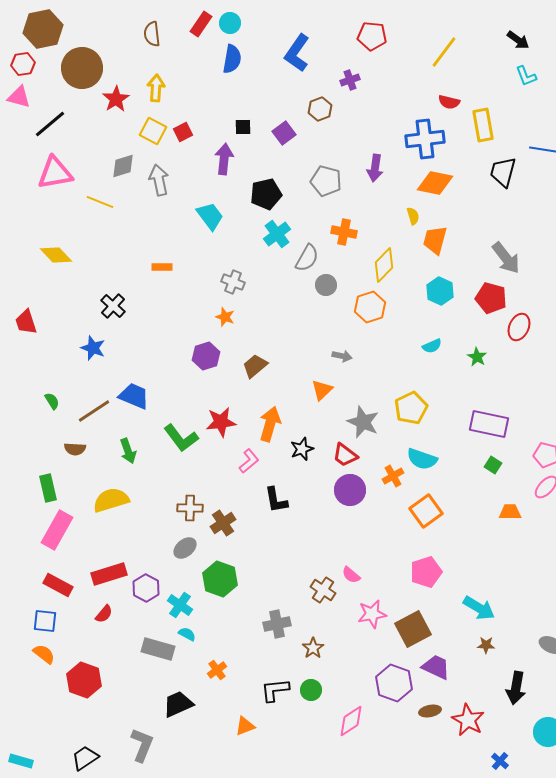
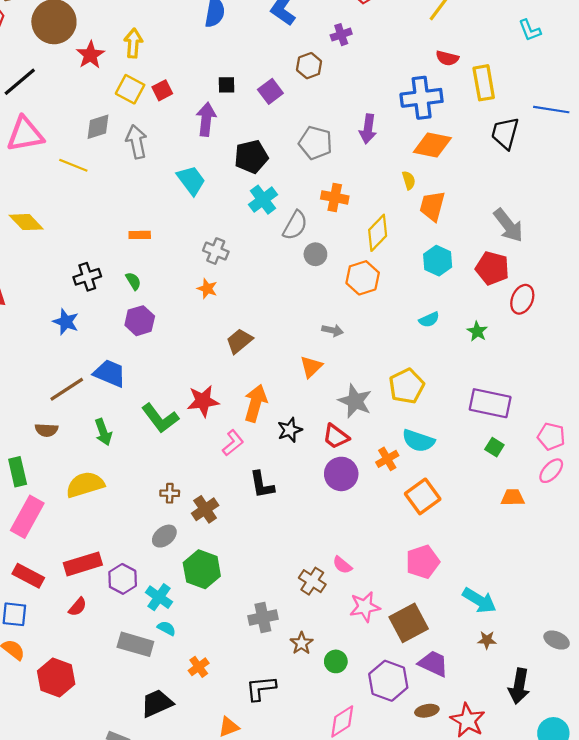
black cross: (113, 306) -> (87, 277), turned 30
purple hexagon: (206, 356) -> (140, 321), moved
green semicircle: (52, 401) -> (133, 281), moved
brown cross: (190, 508) -> (170, 493), size x0.7
green circle: (311, 690) -> (336, 661), moved

